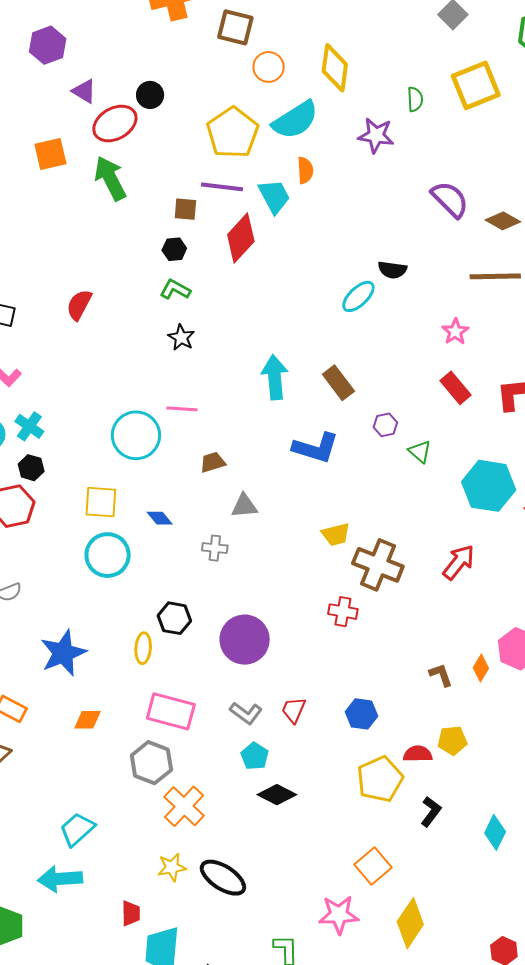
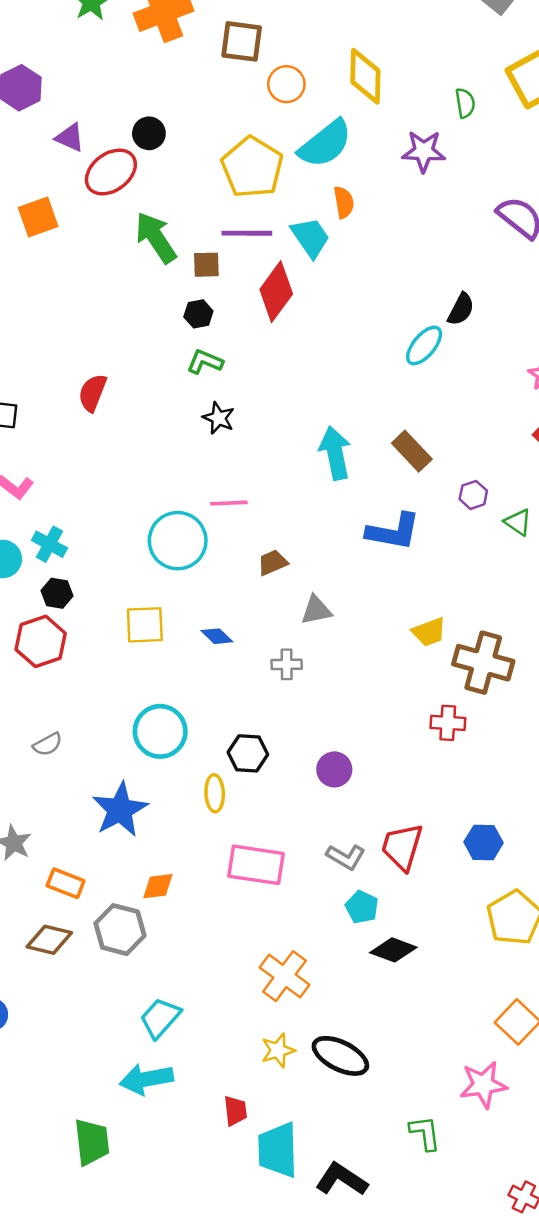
green arrow: (110, 178) -> (156, 238), moved
black semicircle: (392, 270) -> (461, 309), turned -64
cyan circle: (108, 555) -> (160, 731), moved
purple circle: (245, 640) -> (334, 769), size x0.6
red trapezoid: (294, 710) -> (402, 847), size x1.5
gray hexagon: (151, 763) -> (120, 930), moved

